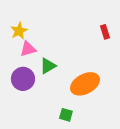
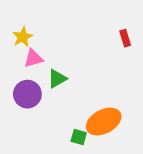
orange ellipse: (85, 84) -> (104, 122), moved

